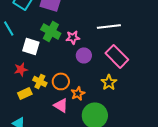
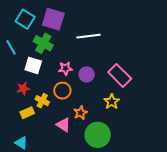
white line: (109, 26) -> (89, 36), moved
green cross: (51, 31) -> (43, 43), moved
pink star: (73, 37) -> (65, 68), moved
orange circle: (61, 81) -> (62, 91), moved

